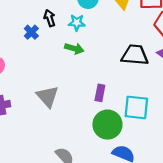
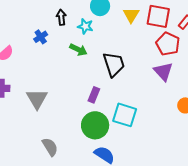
blue cross: (31, 32) -> (41, 37), moved
black trapezoid: (135, 55) -> (114, 64), moved, turned 56
gray triangle: (48, 97) -> (37, 99), moved

